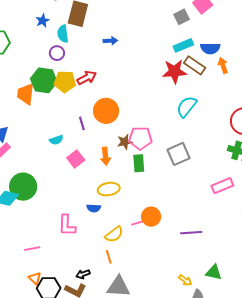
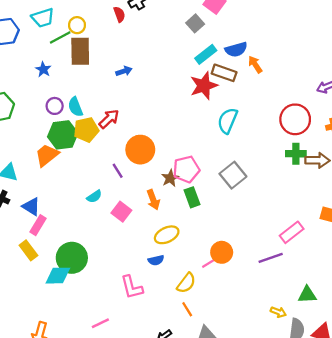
cyan semicircle: (63, 34) -> (75, 107), moved
purple circle: (57, 53) -> (55, 106), moved
orange trapezoid: (26, 94) -> (47, 155), turned 60
pink rectangle: (222, 186) -> (292, 232), moved

